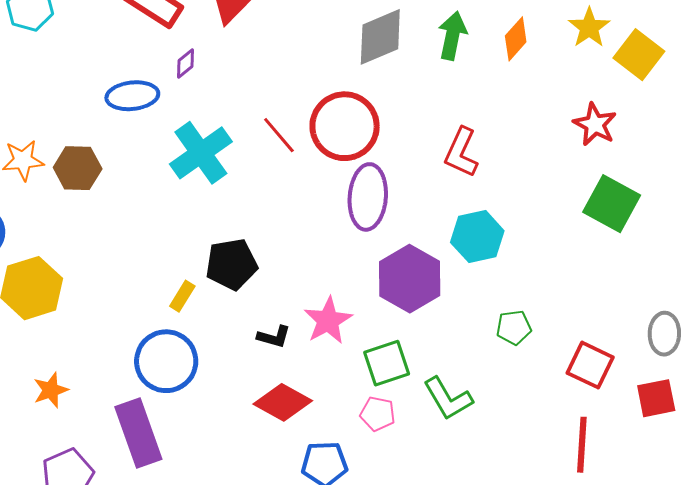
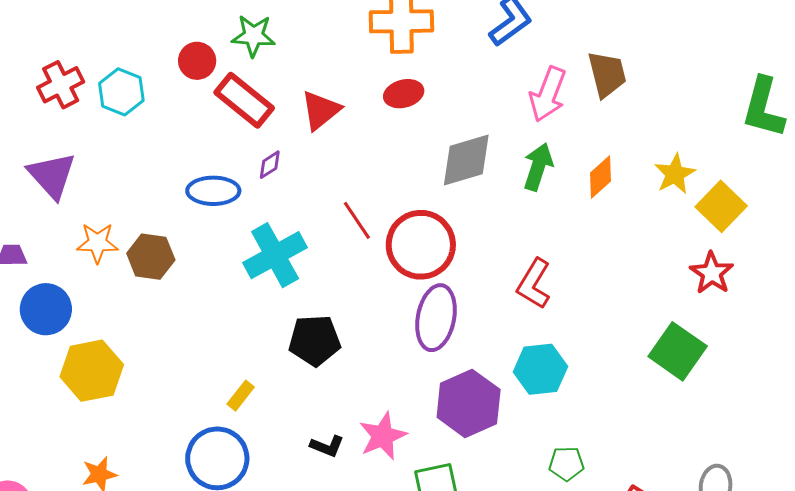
red star: (595, 124) -> (712, 273), moved
red line: (279, 135) -> (357, 220), moved
black pentagon: (232, 264) -> (315, 340), moved

